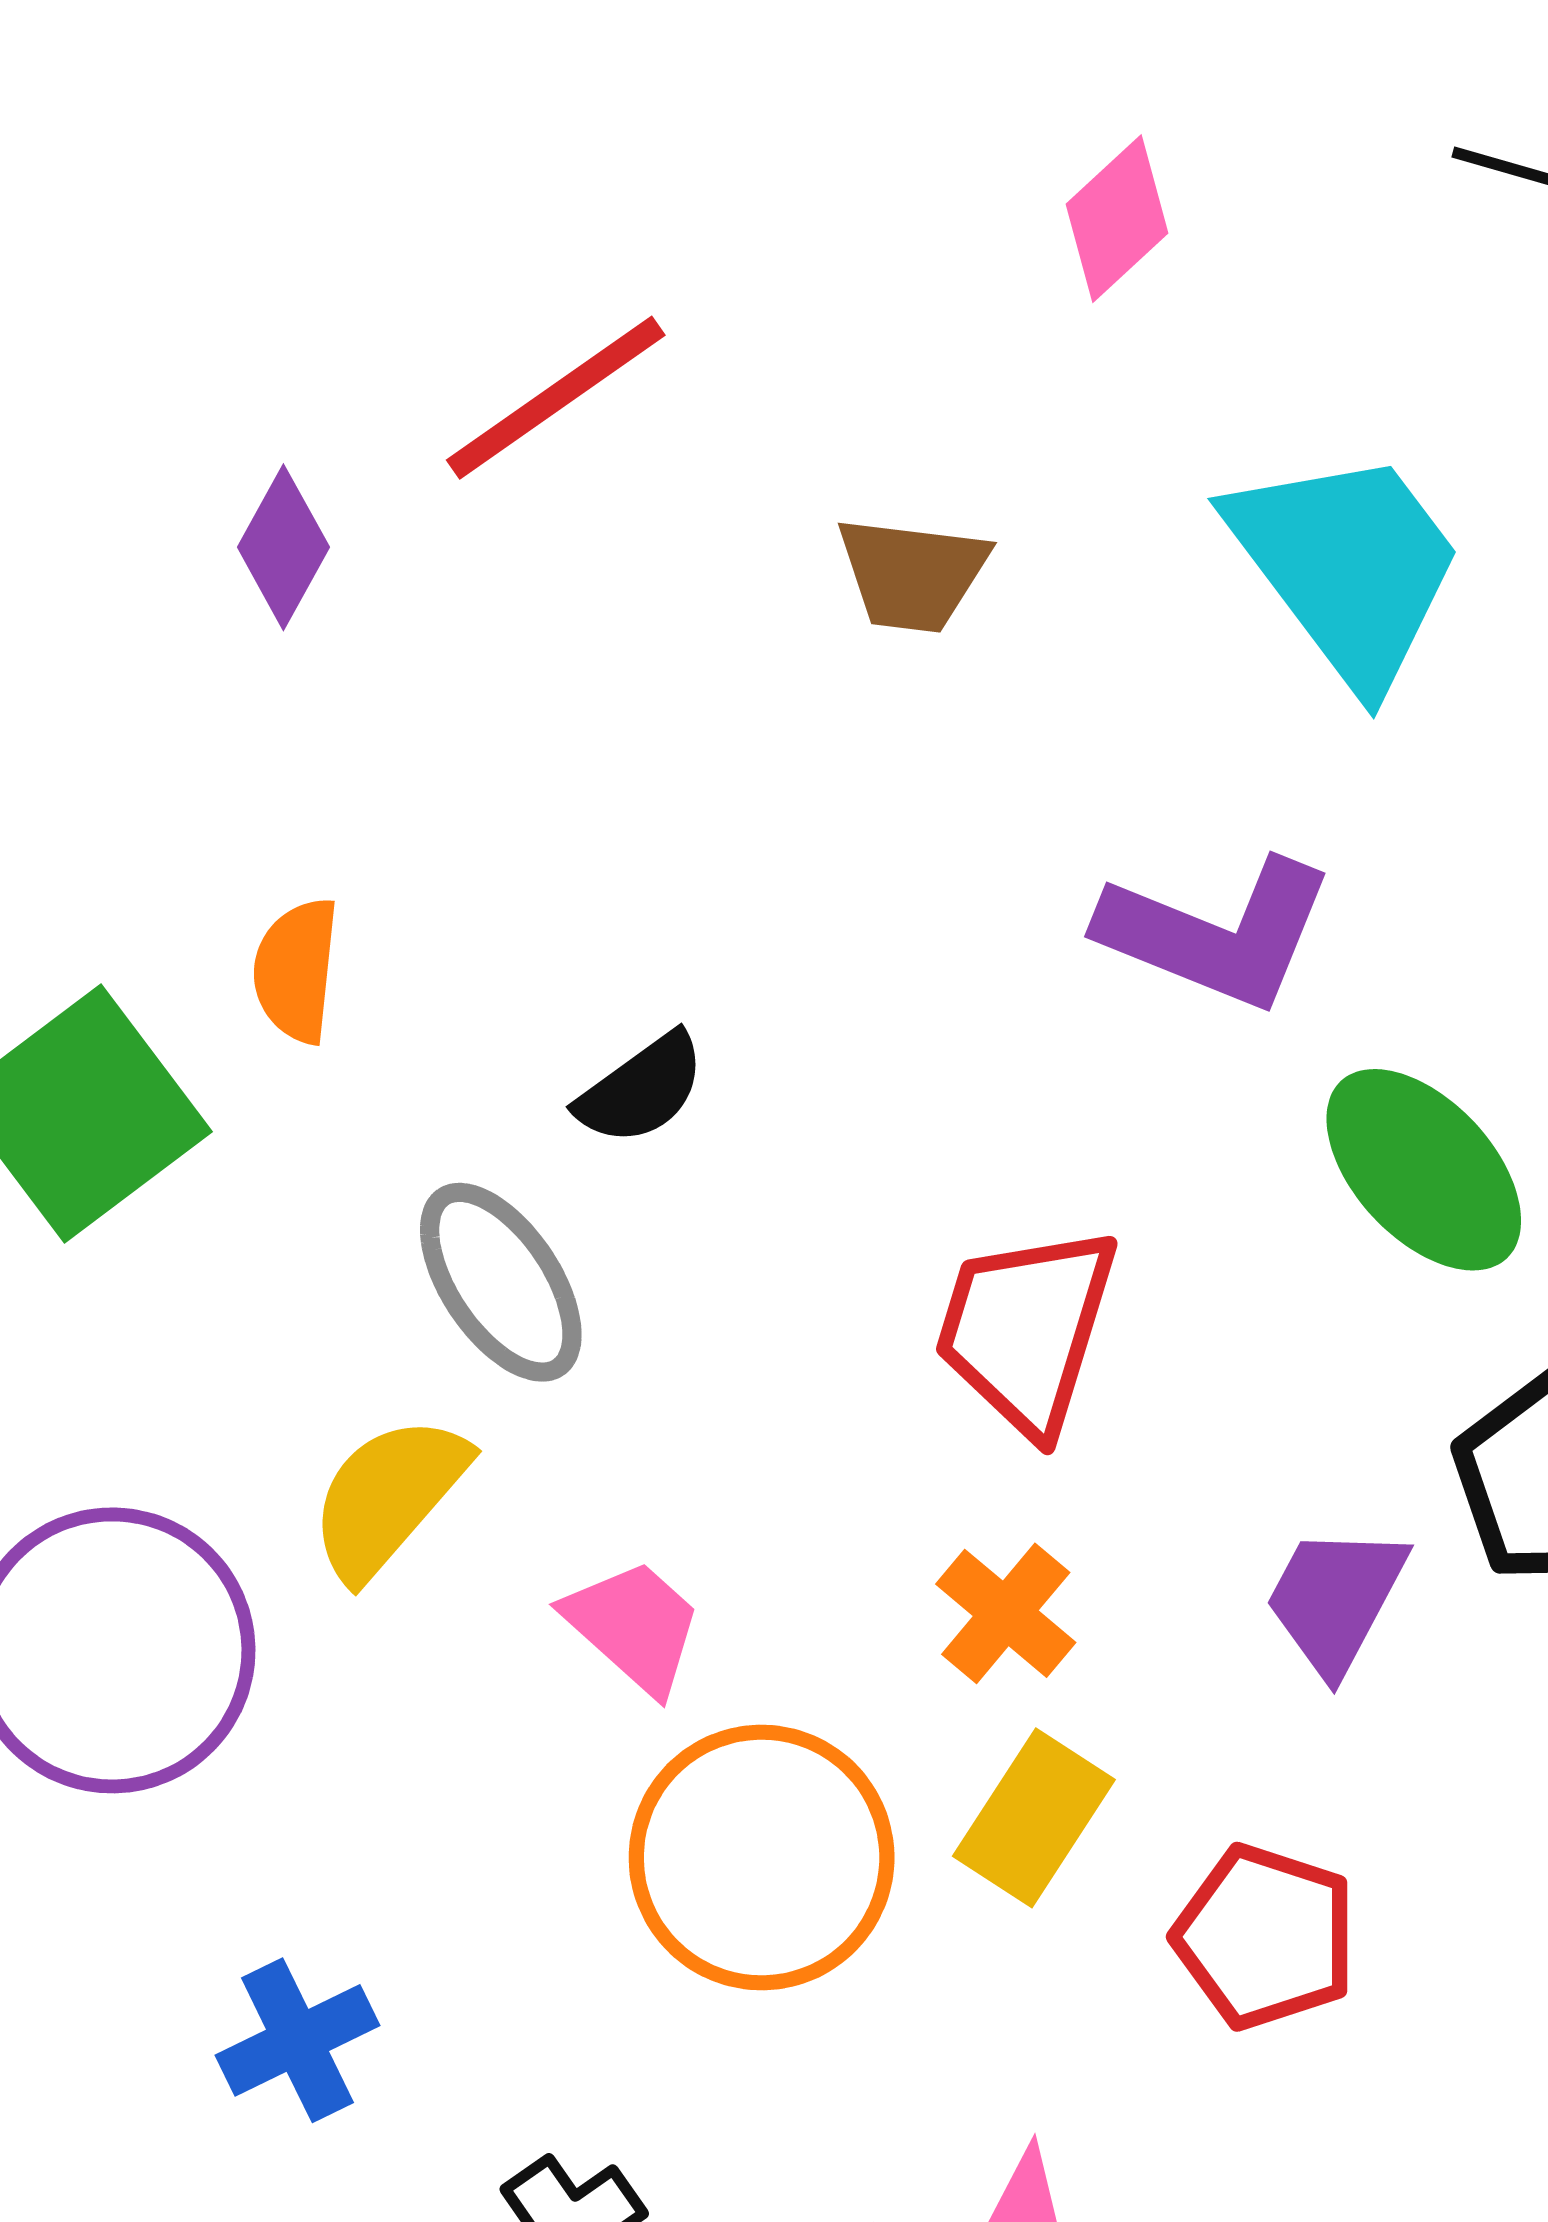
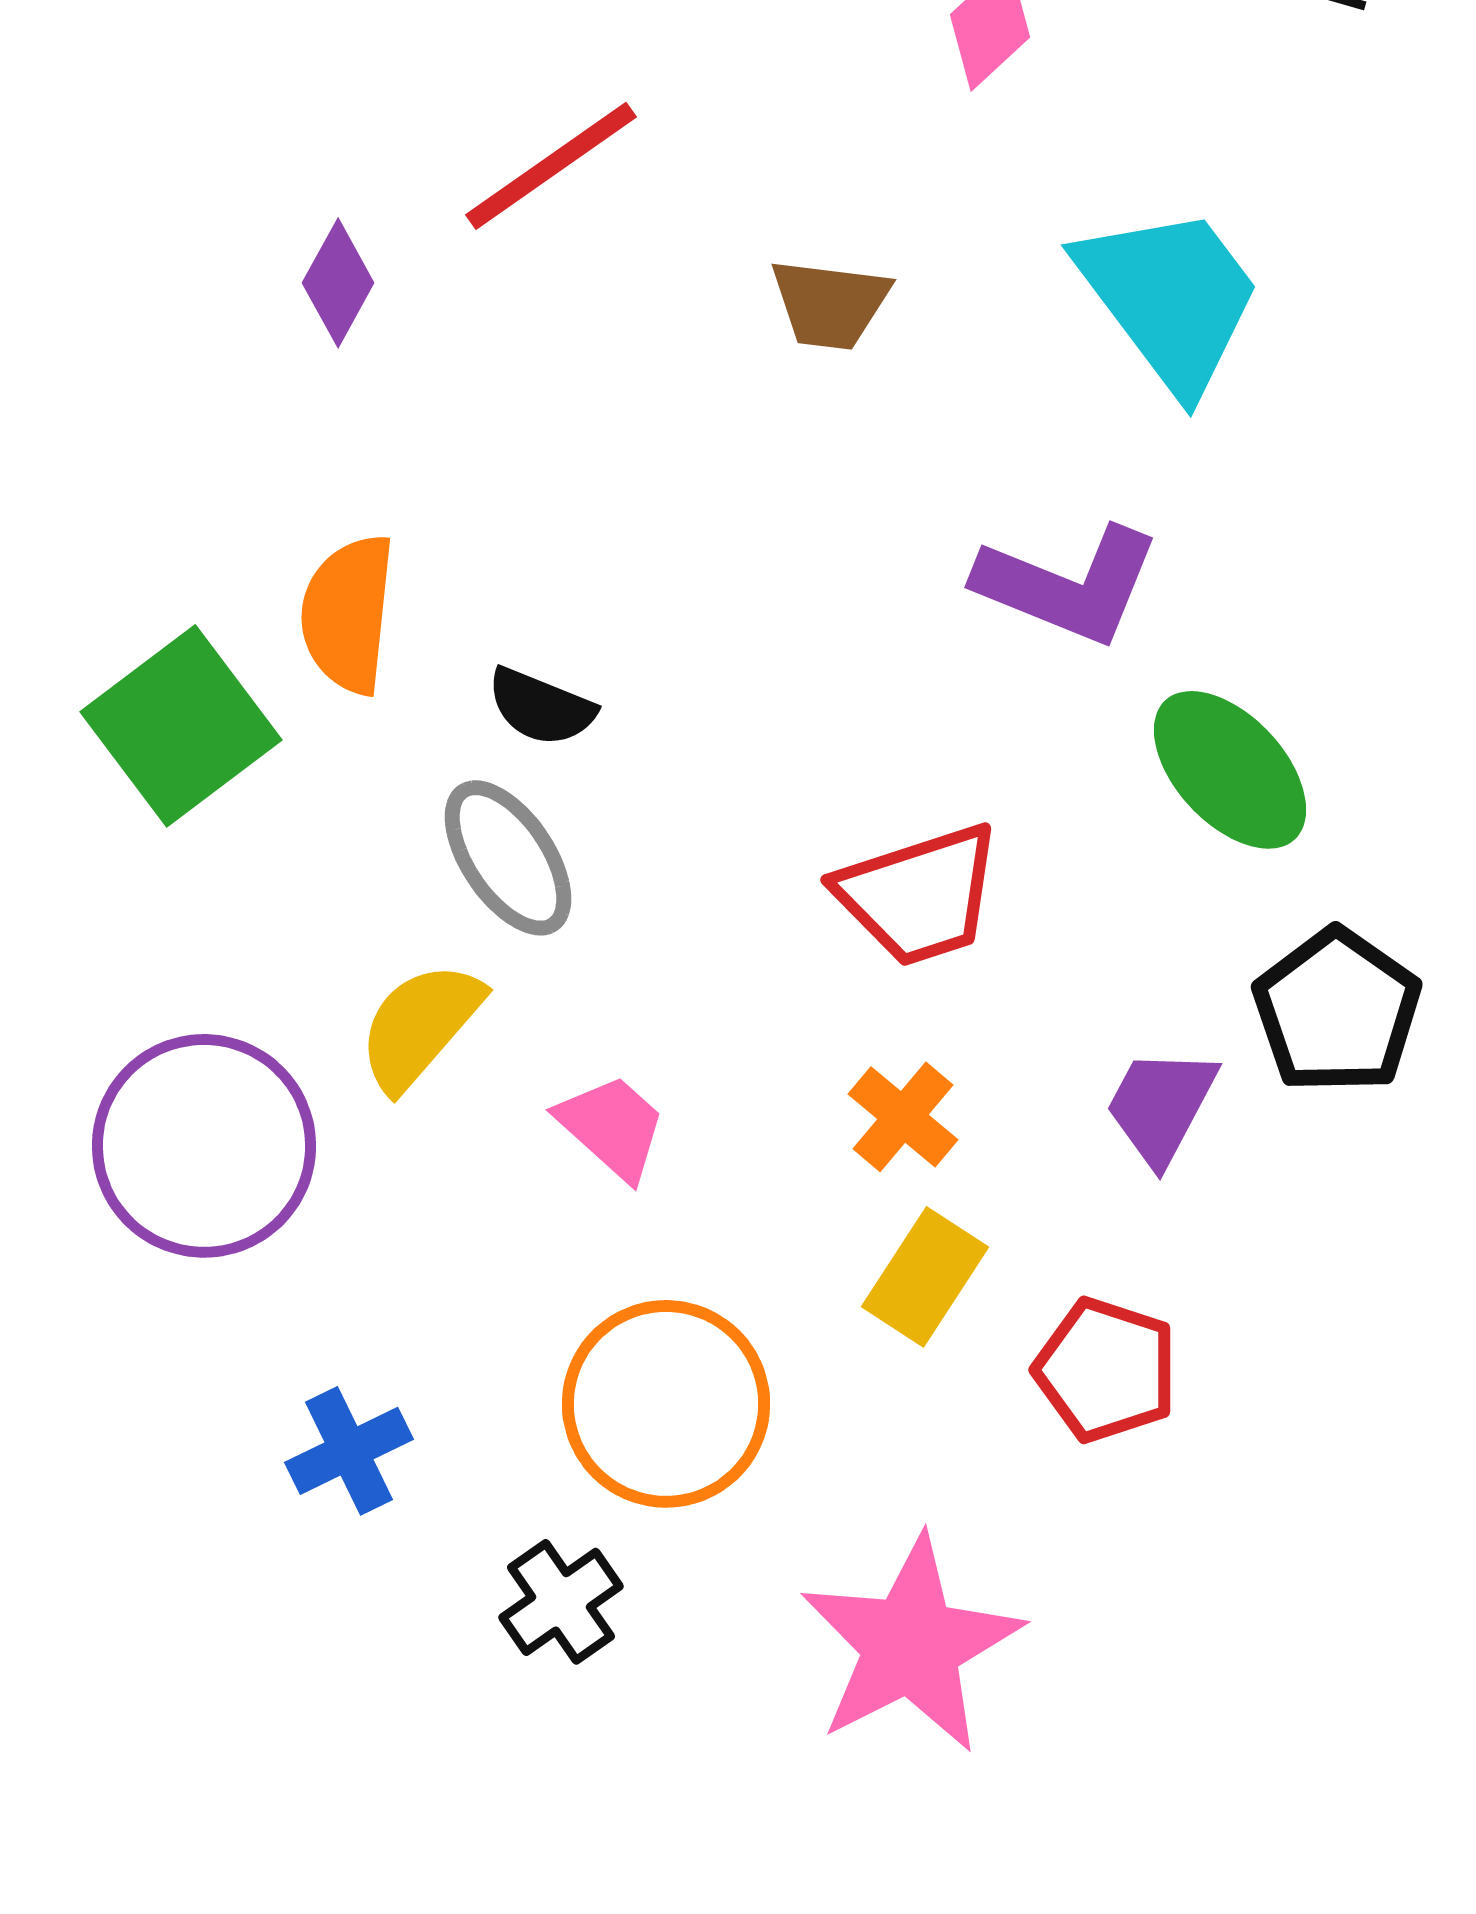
orange semicircle: (296, 970) -> (348, 614), size x1.4
black semicircle: (641, 1089) -> (541, 707), moved, turned 58
red trapezoid: (1026, 1330) -> (919, 895), turned -125
orange circle: (762, 1858) -> (666, 1404), moved

